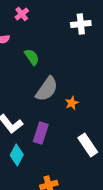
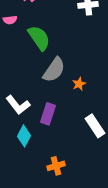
green semicircle: (32, 57) -> (39, 38), size x1.5

